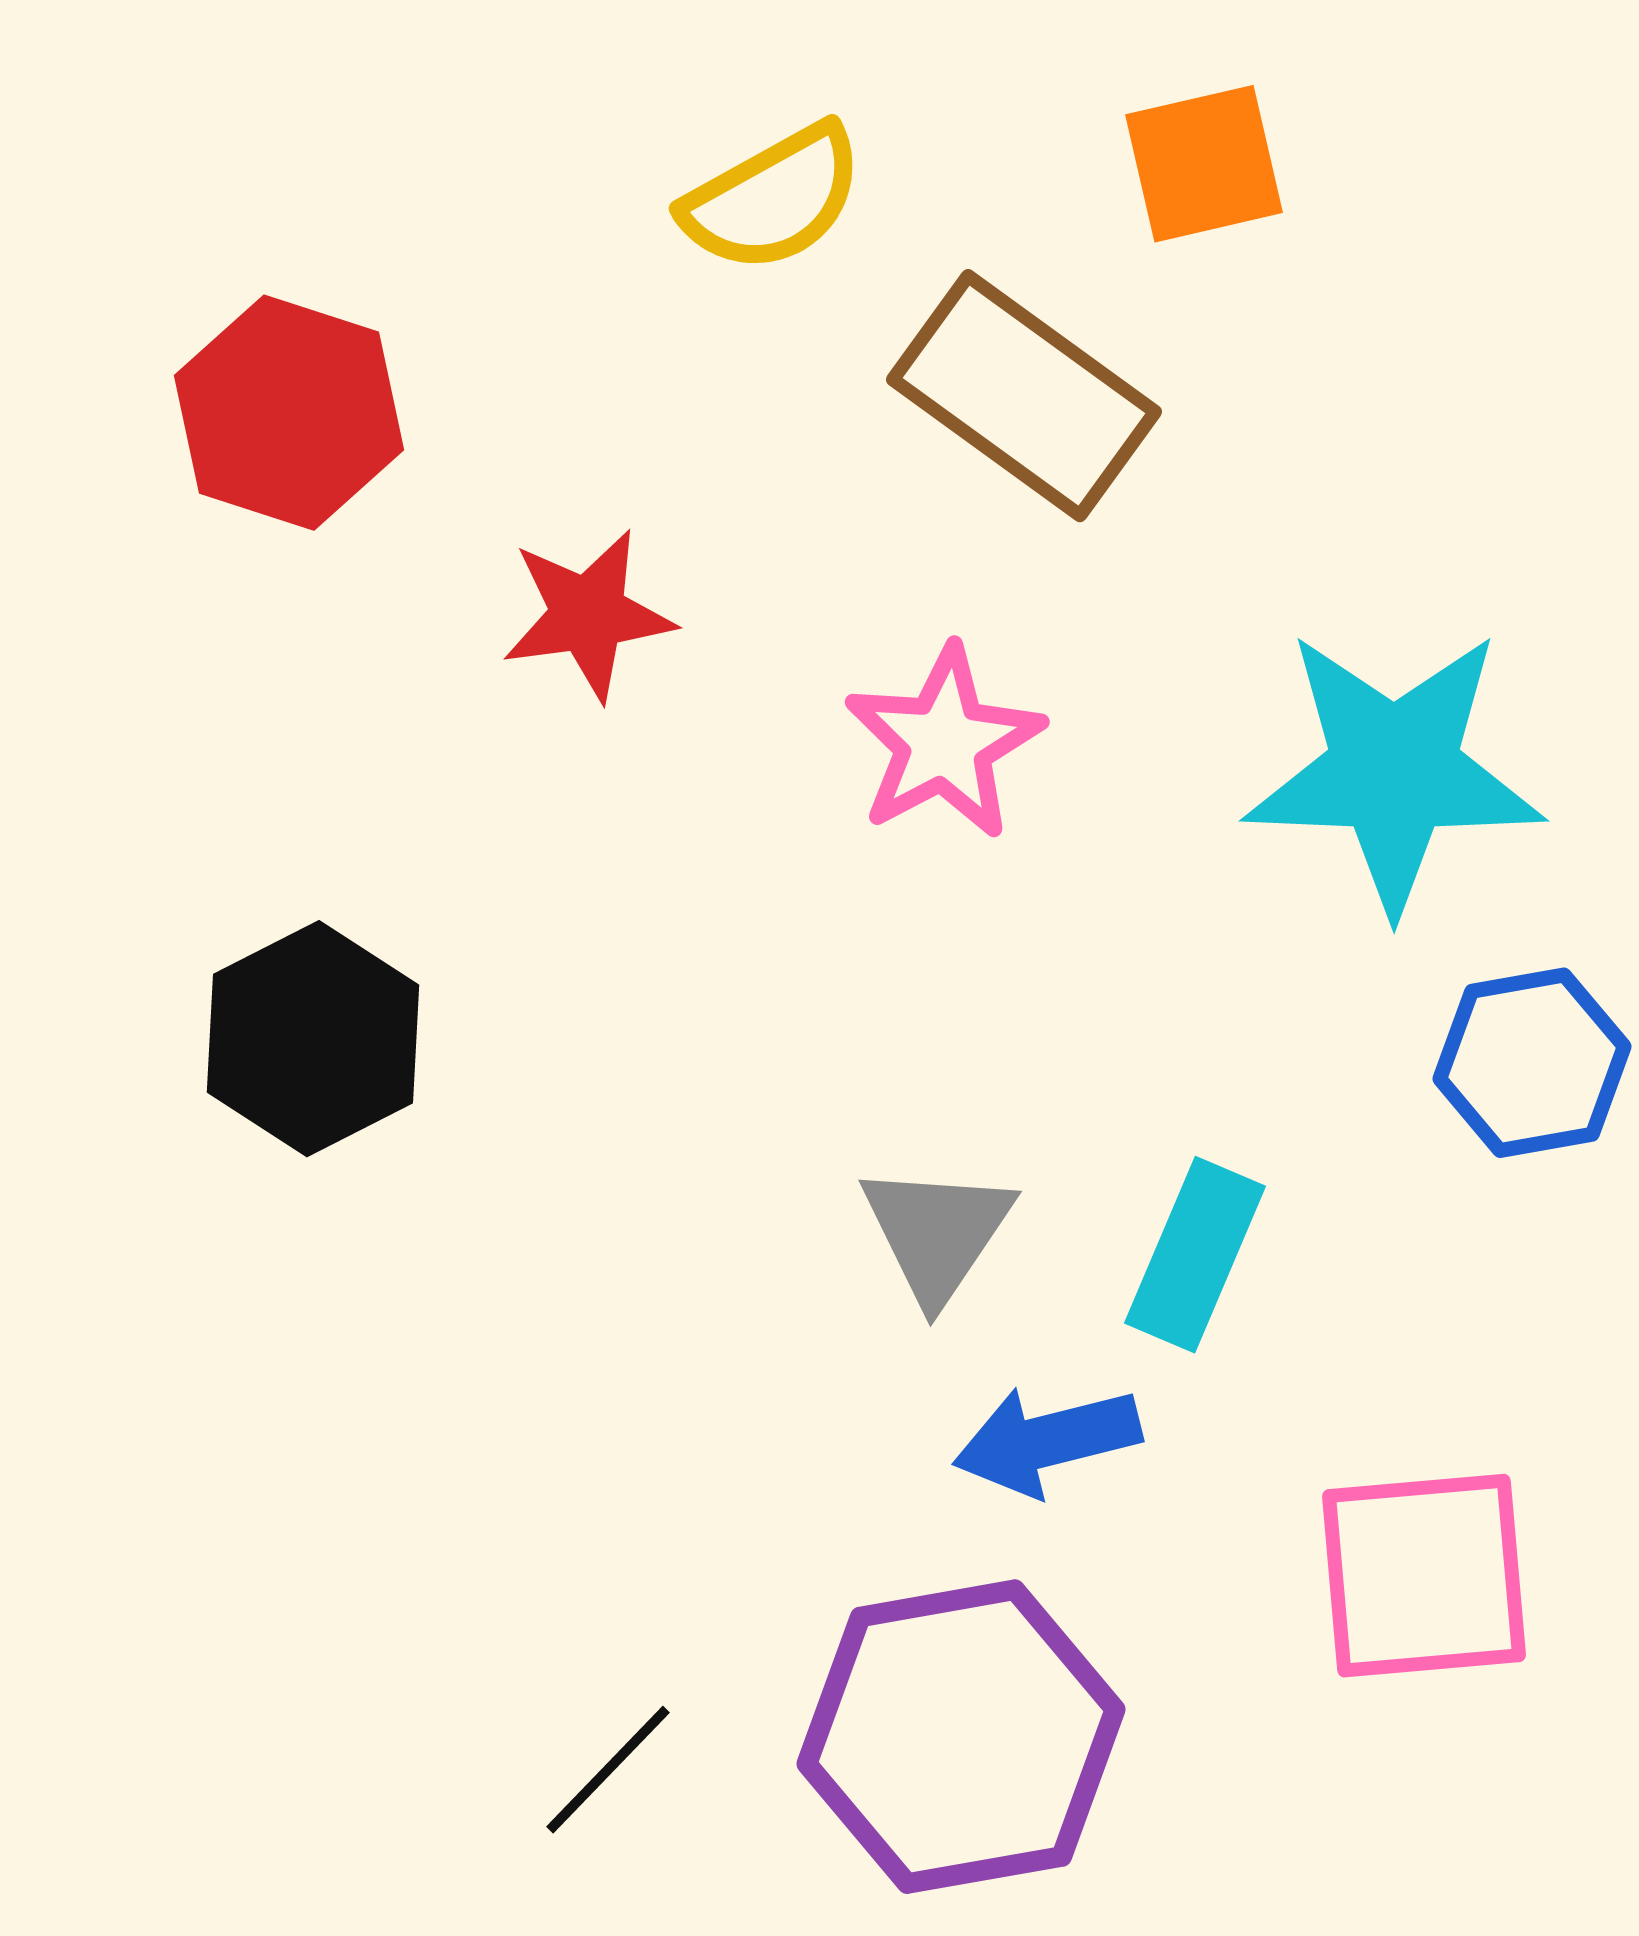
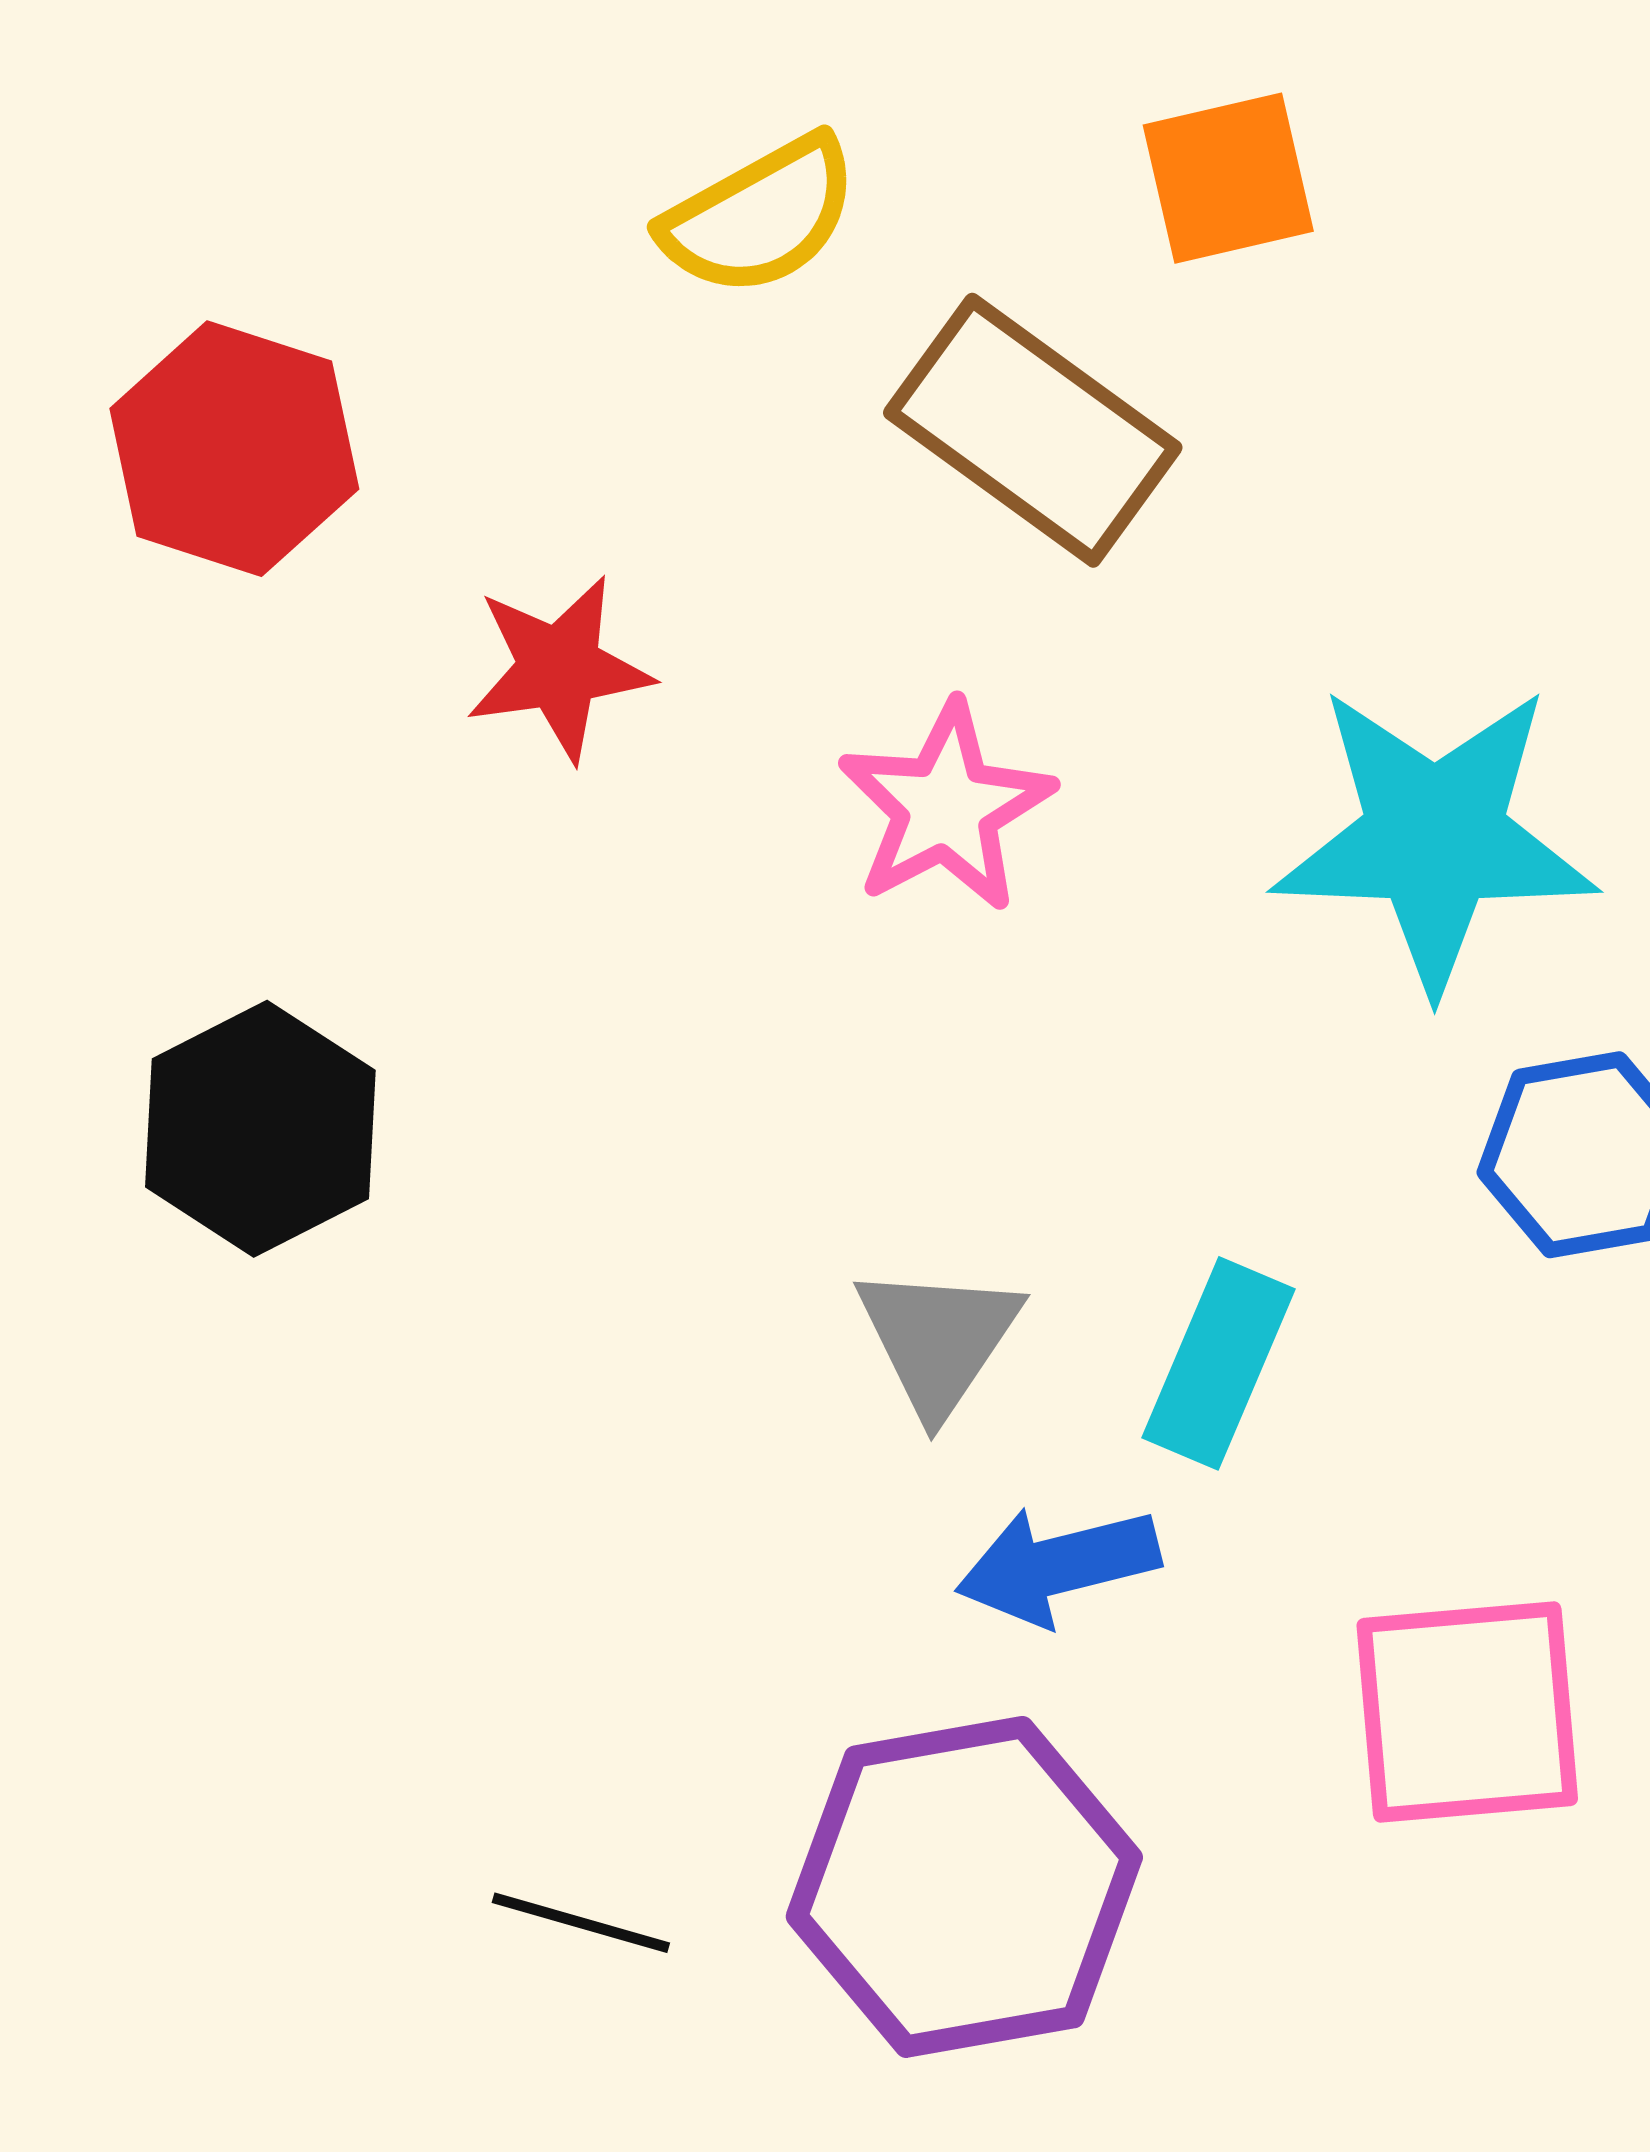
black line: (608, 1770) -> (581, 1923), turned 62

